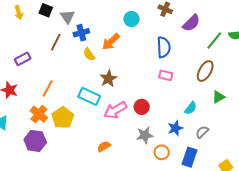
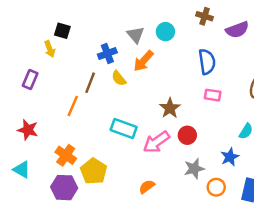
yellow arrow: (19, 13) -> (50, 49), moved
gray triangle: (67, 17) -> (136, 35), moved
purple semicircle: (191, 23) -> (237, 30), turned 30
brown line: (56, 42) -> (90, 83), moved
purple rectangle: (23, 59) -> (30, 79), moved, turned -35
brown star: (108, 79) -> (170, 108), moved
orange line: (48, 89) -> (73, 106), moved
yellow pentagon: (63, 118) -> (94, 171), moved

